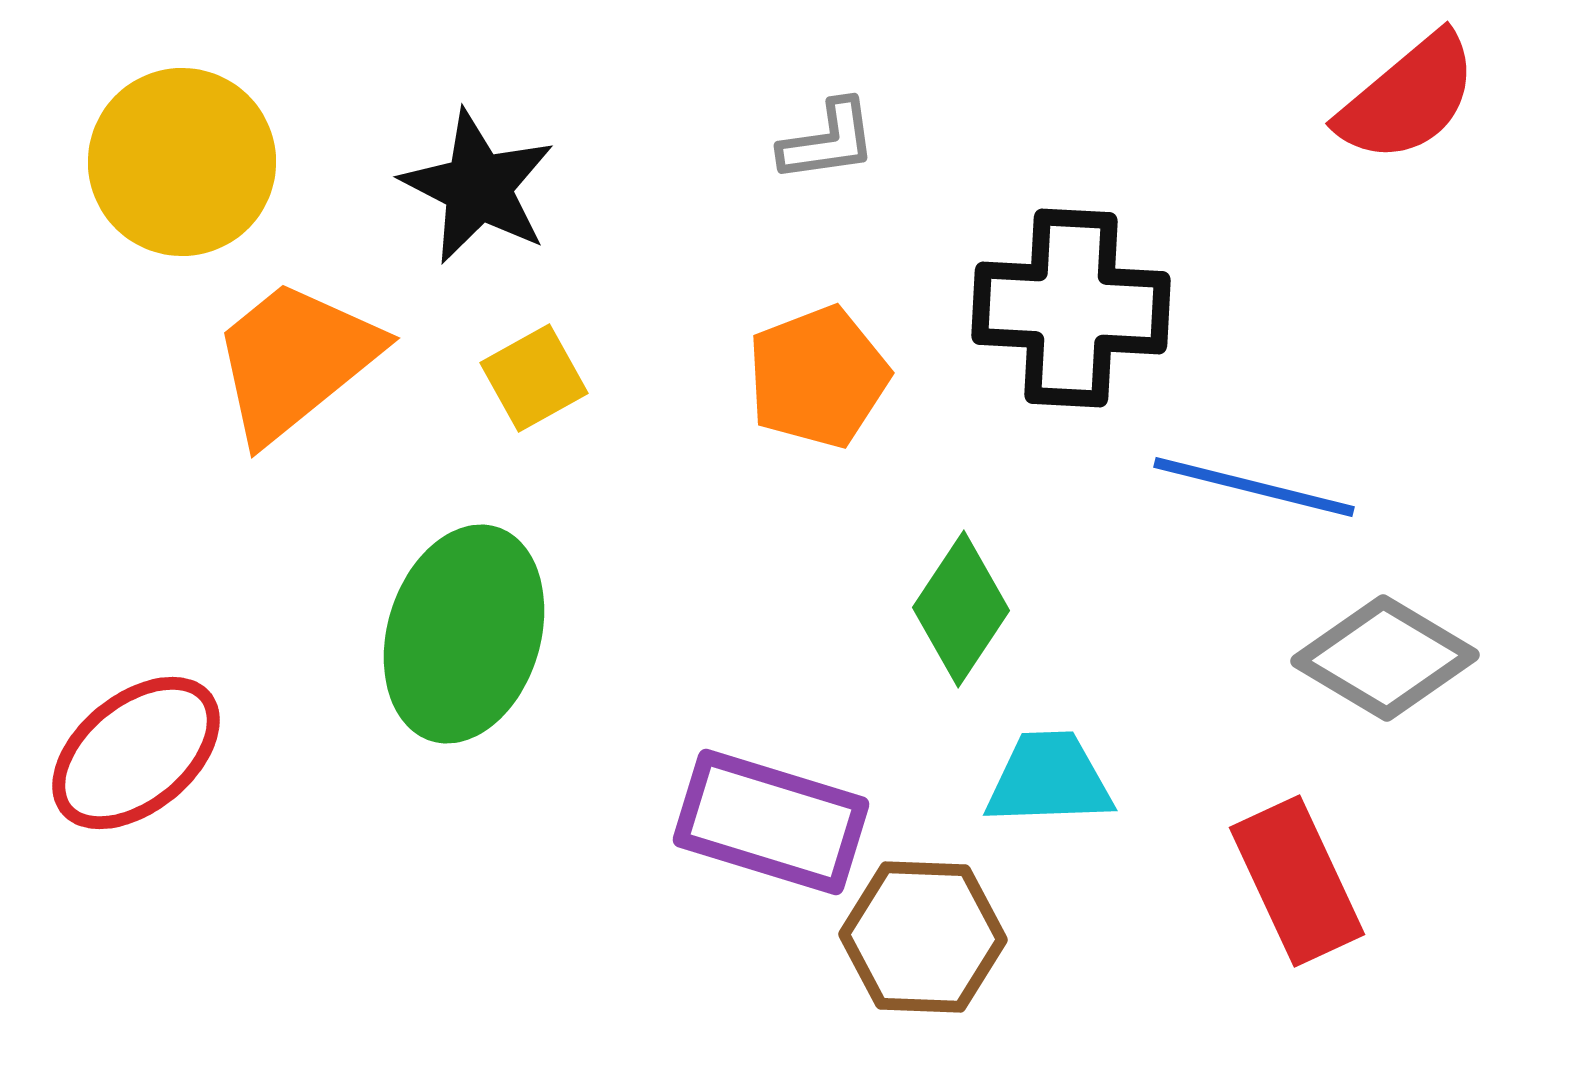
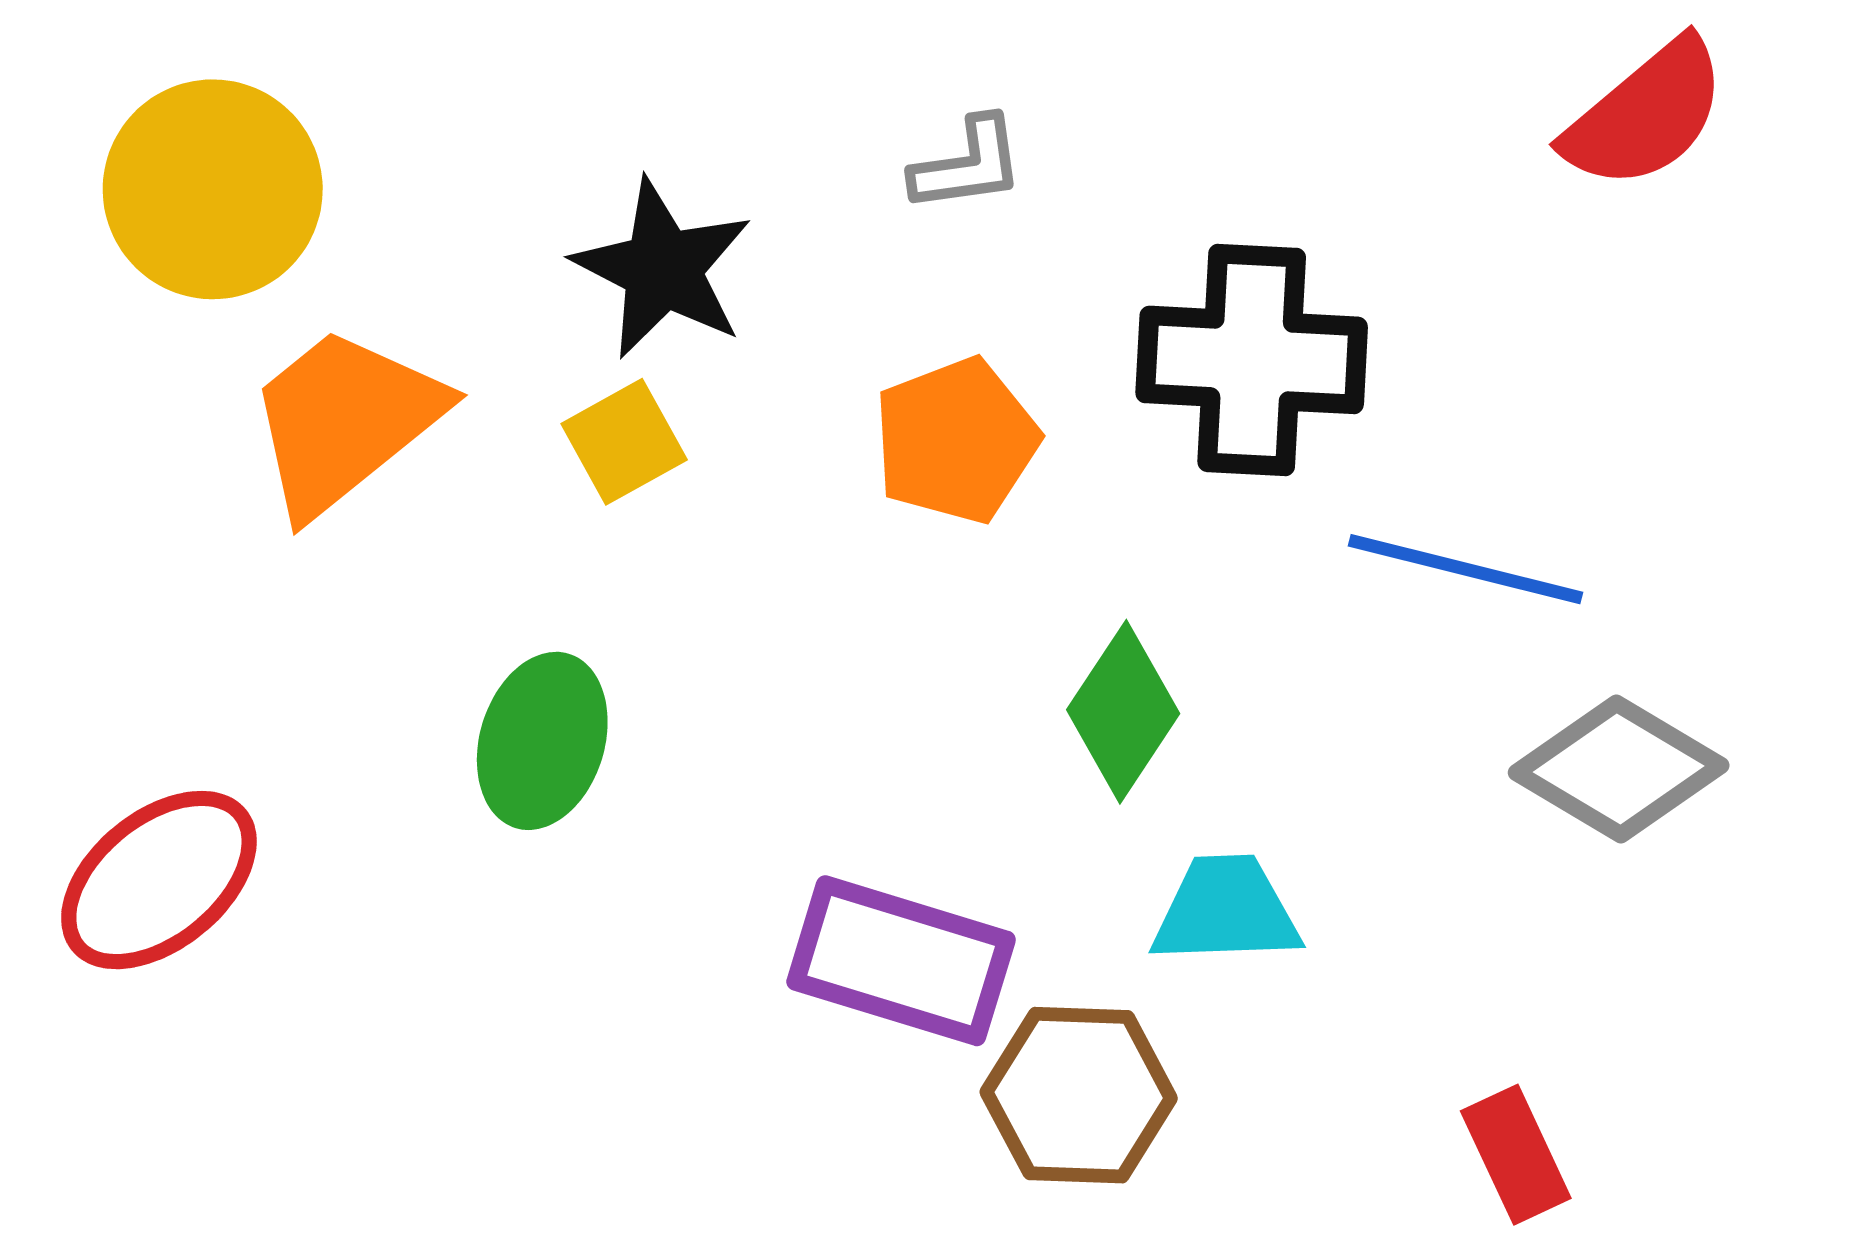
black star: (478, 187) -> (663, 269), moved
green ellipse: (464, 634) -> (542, 741), size x0.7
red rectangle: (1297, 881) -> (1516, 1155), moved, size x0.7

